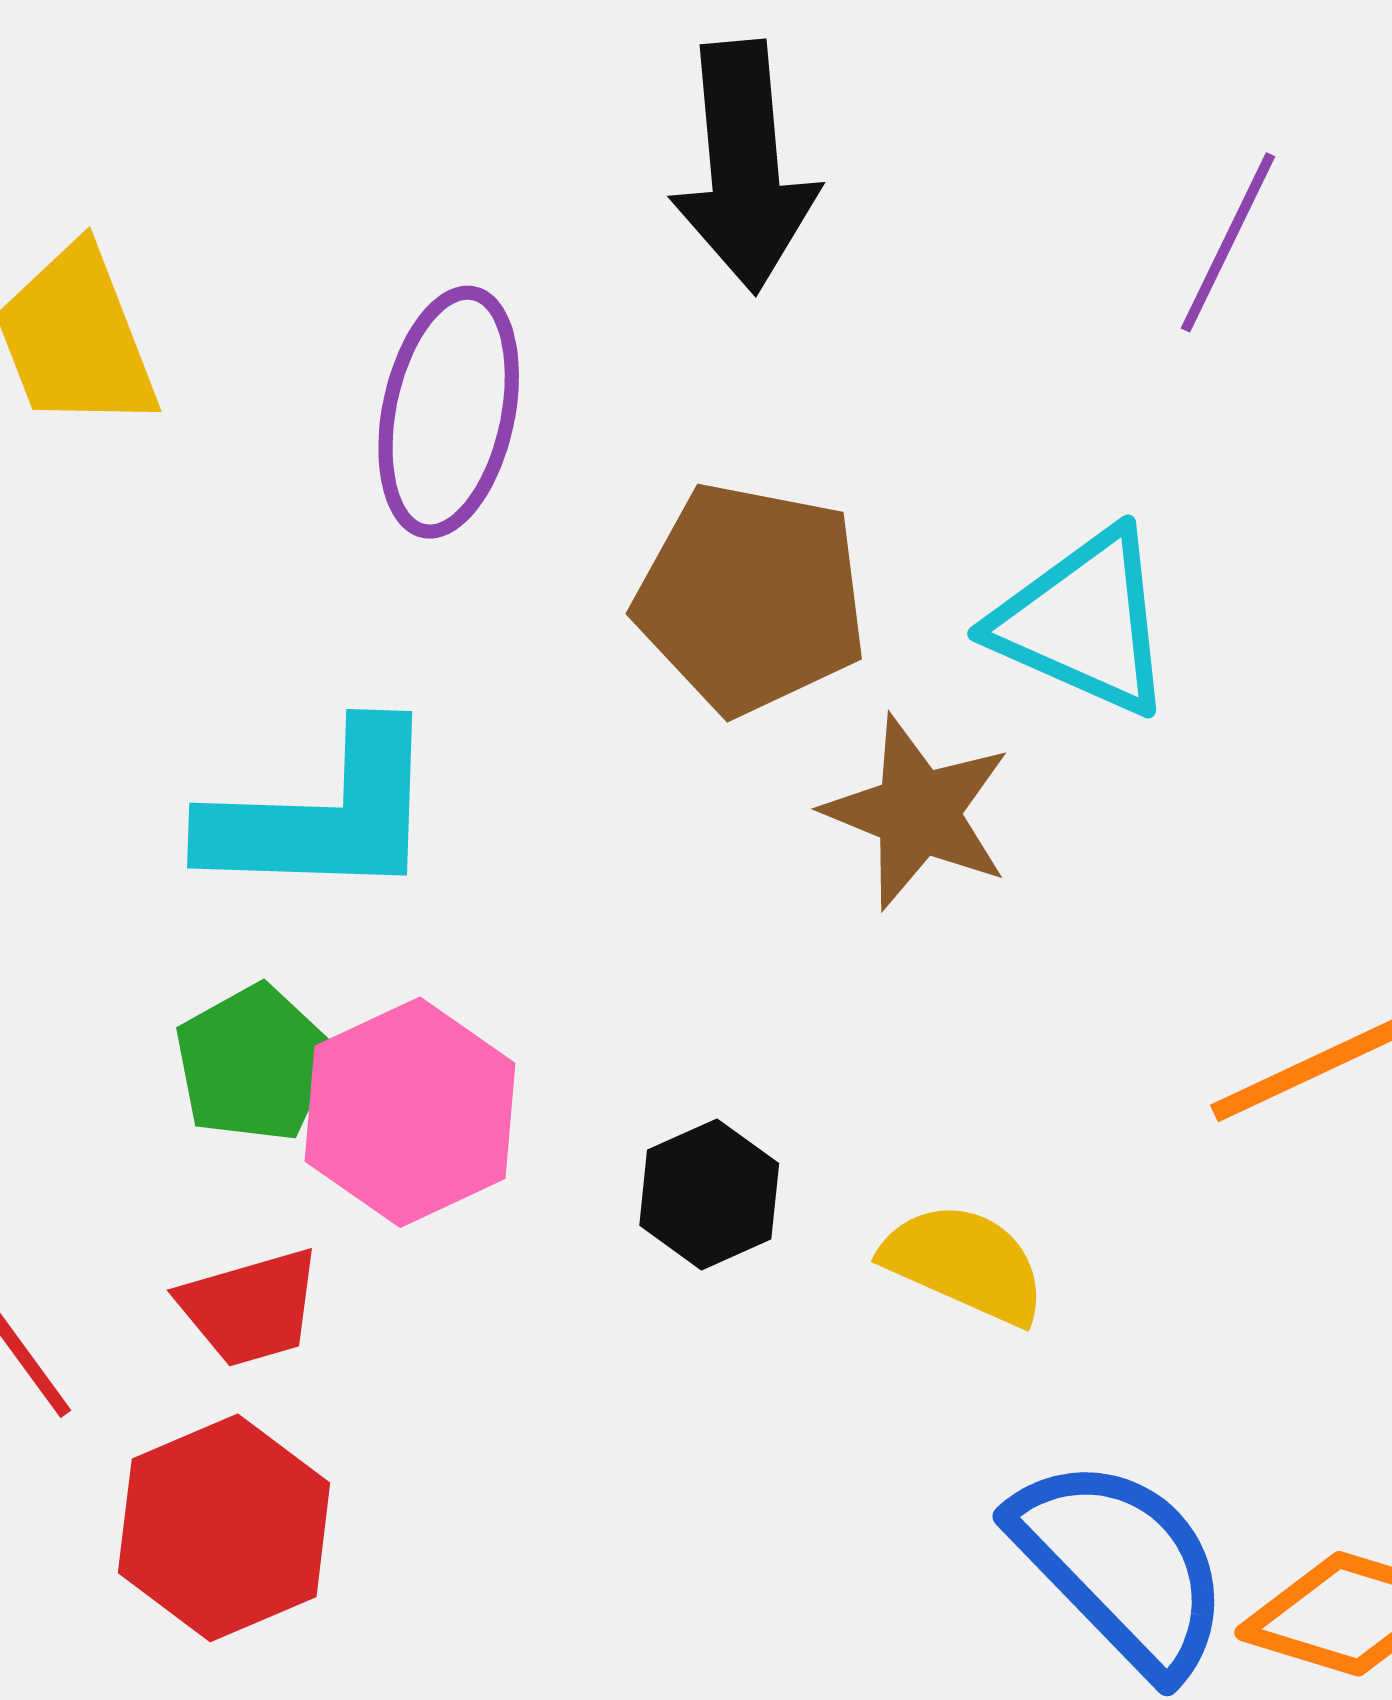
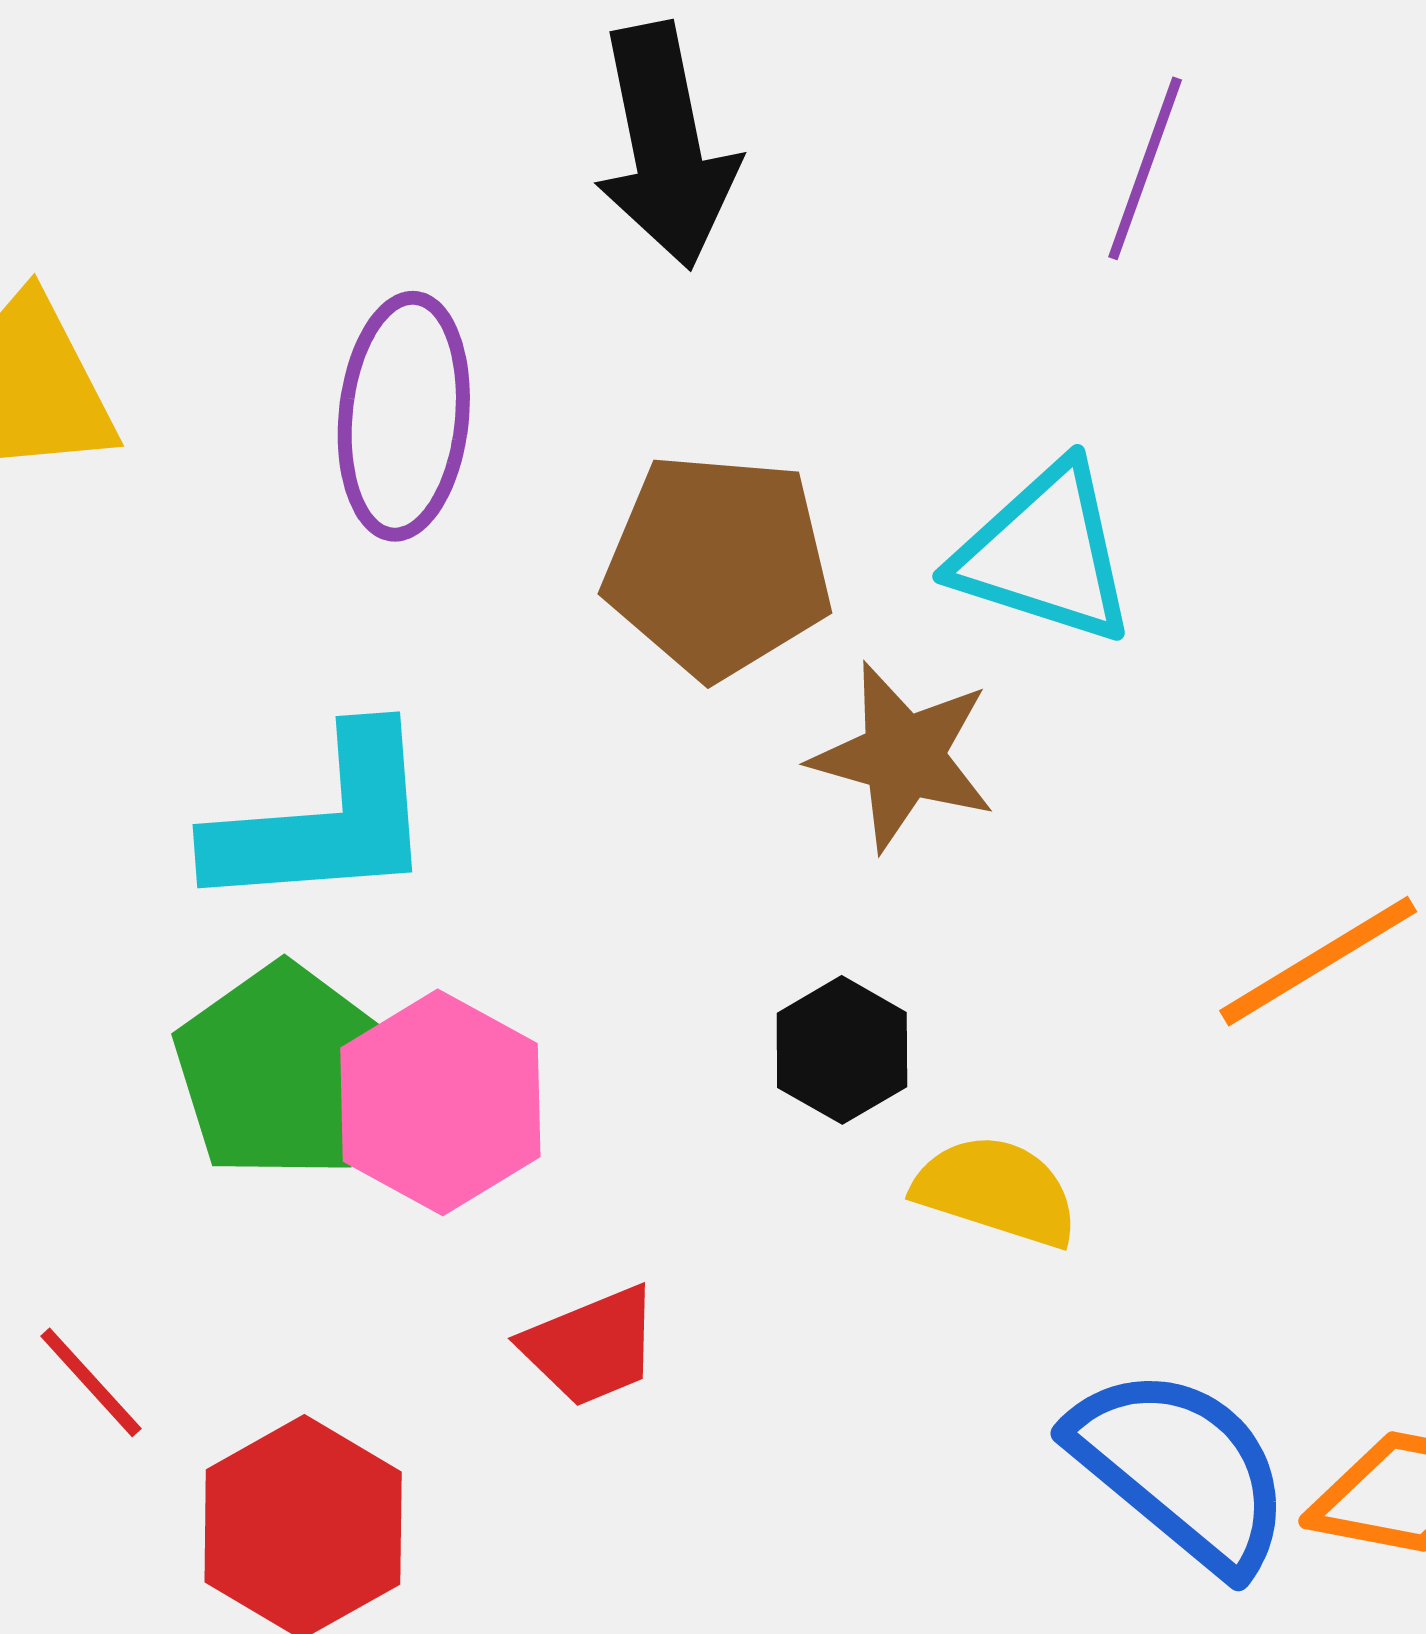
green pentagon: (254, 1064) -> (283, 1071), size x1.4
black hexagon: (709, 1194) -> (842, 1050), moved
red trapezoid: (250, 1307) -> (591, 1346), moved

